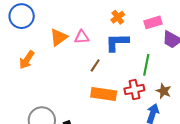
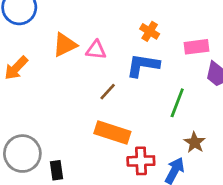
orange cross: (118, 17) -> (150, 31), turned -32
red cross: (134, 89) -> (141, 161), moved

